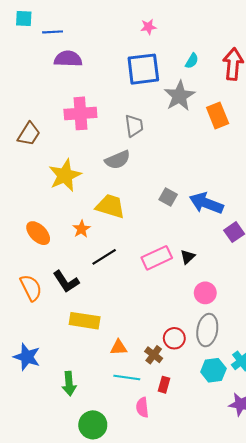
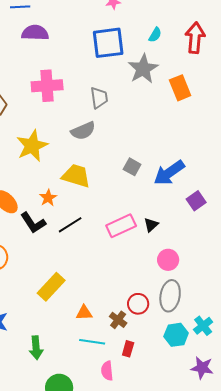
blue arrow: (206, 203) -> (169, 173), turned -56
black L-shape: (66, 282) -> (33, 223), moved
yellow rectangle: (85, 321) -> (51, 287), turned -56

